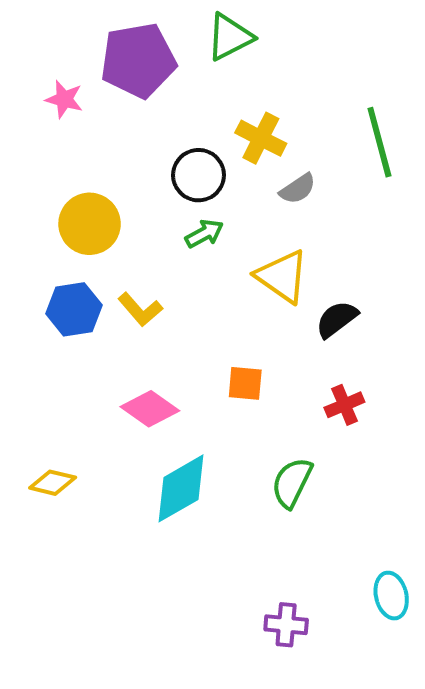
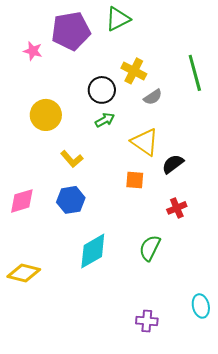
blue hexagon: (74, 309) -> (71, 200), moved
orange square: (245, 383) -> (135, 180), moved
pink diamond: (150, 409) -> (22, 201), moved, turned -52
yellow diamond: (53, 483) -> (24, 273), moved, size x1.4

